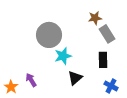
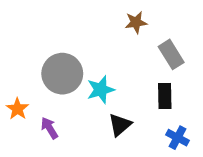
brown star: (95, 18) -> (136, 22), moved
gray circle: (49, 35) -> (62, 74), moved
orange star: (11, 87) -> (17, 109), moved

